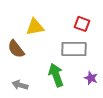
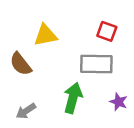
green arrow: (56, 75) -> (73, 98), turned 35
gray arrow: (20, 85) -> (26, 111), turned -49

